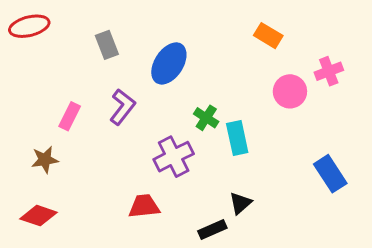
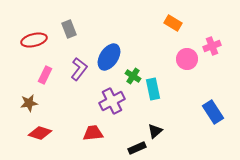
red ellipse: (29, 26) -> (34, 40), moved
blue ellipse: (169, 63) -> (109, 57), moved
red diamond: (39, 216) -> (40, 133), moved

